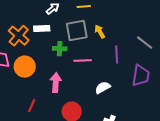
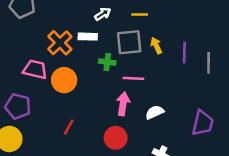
gray line: (145, 43) -> (209, 63), turned 48
purple line: (117, 55) -> (184, 53), moved
purple trapezoid: (141, 76) -> (203, 123), moved
pink arrow: (56, 83) -> (123, 104), moved

